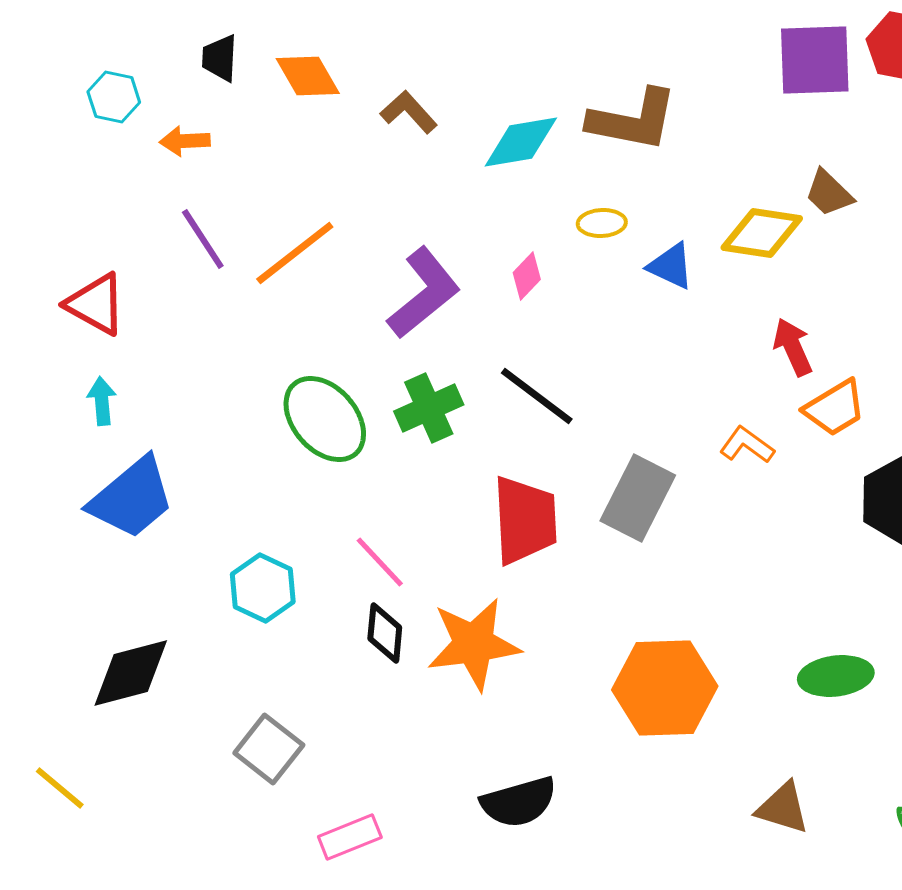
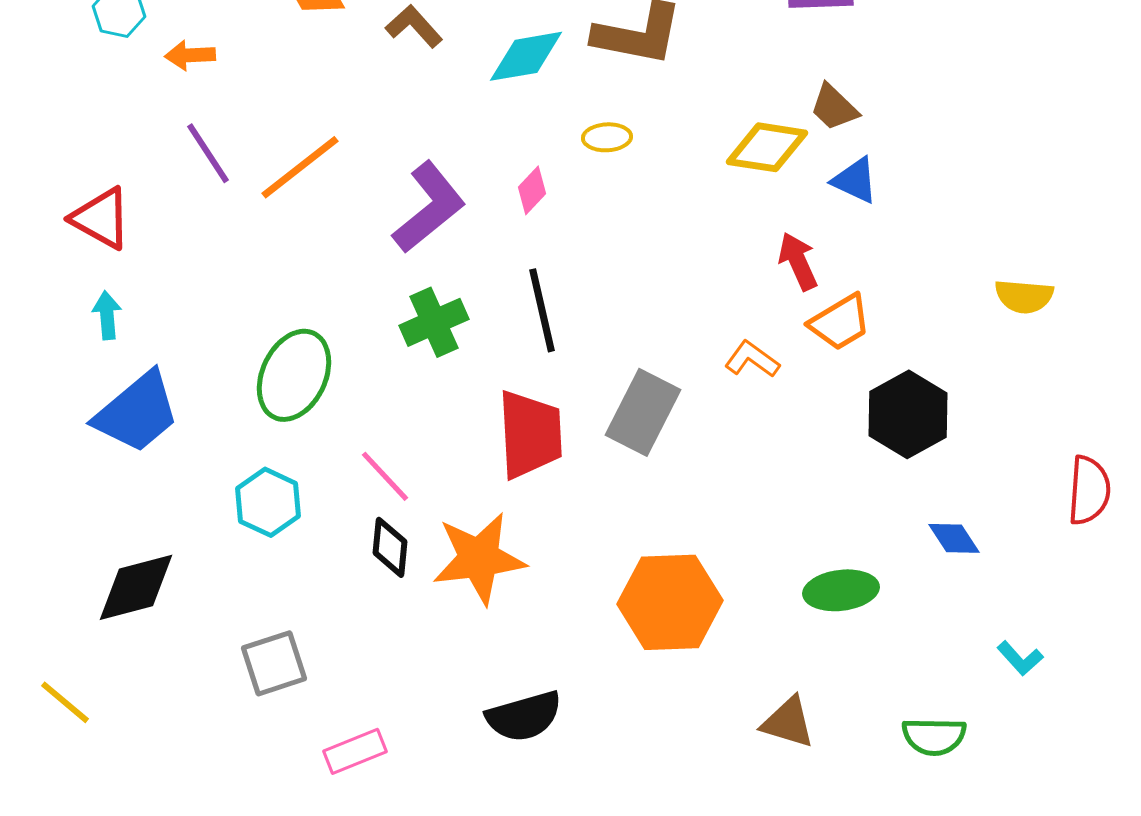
blue triangle: (671, 266) -> (855, 180), moved
black line: (537, 396) -> (542, 310), turned 40
green ellipse: (325, 419) -> (294, 375), moved, turned 66
gray square: (269, 749) -> (274, 663), turned 34

